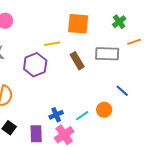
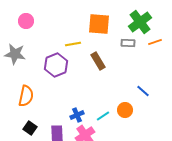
green cross: (119, 22) -> (140, 22), size x1.6
gray rectangle: (107, 54) -> (128, 43), moved, size x0.6

